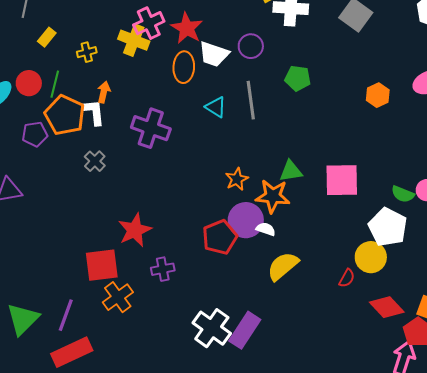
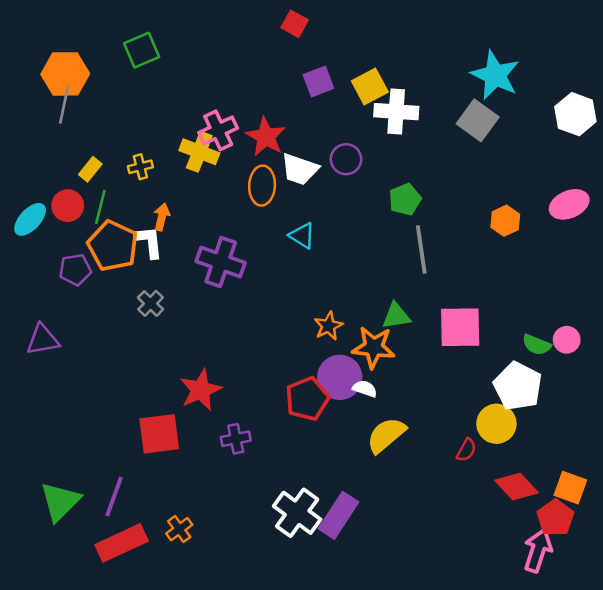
yellow rectangle: (47, 37) -> (90, 169), moved
green pentagon: (298, 78) -> (405, 199), turned -30
gray line: (251, 100) -> (421, 249), moved
orange cross: (118, 297) -> (179, 529), moved, size x0.7

